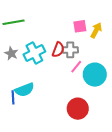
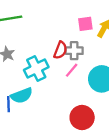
cyan cross: (34, 53) -> (36, 69), moved
pink line: (76, 67) -> (72, 70), moved

